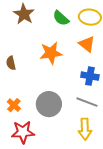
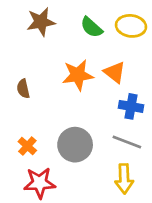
brown star: (24, 14) -> (41, 22), turned 30
orange triangle: (87, 44) -> (115, 72), moved

